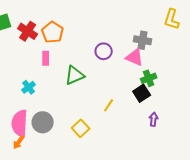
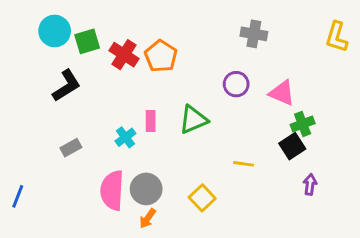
gray cross: (143, 40) -> (254, 34), moved
pink rectangle: (46, 58) -> (151, 121), moved
yellow line: (109, 105) -> (244, 164), turned 64
orange arrow: (19, 142) -> (148, 218), moved

